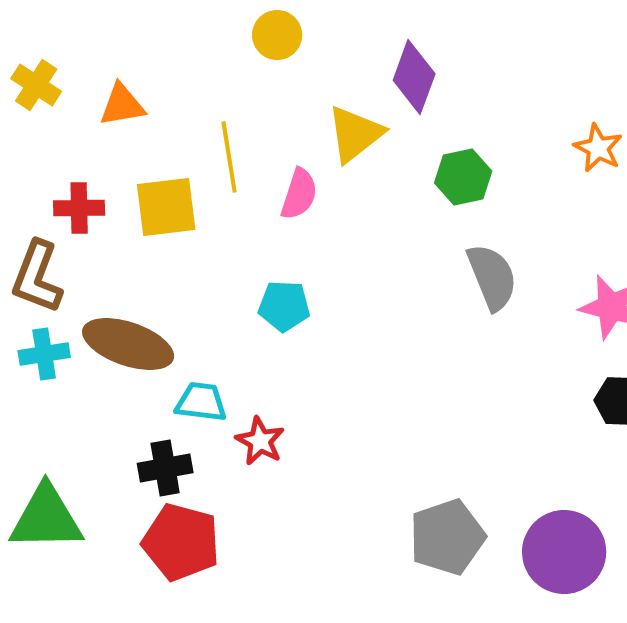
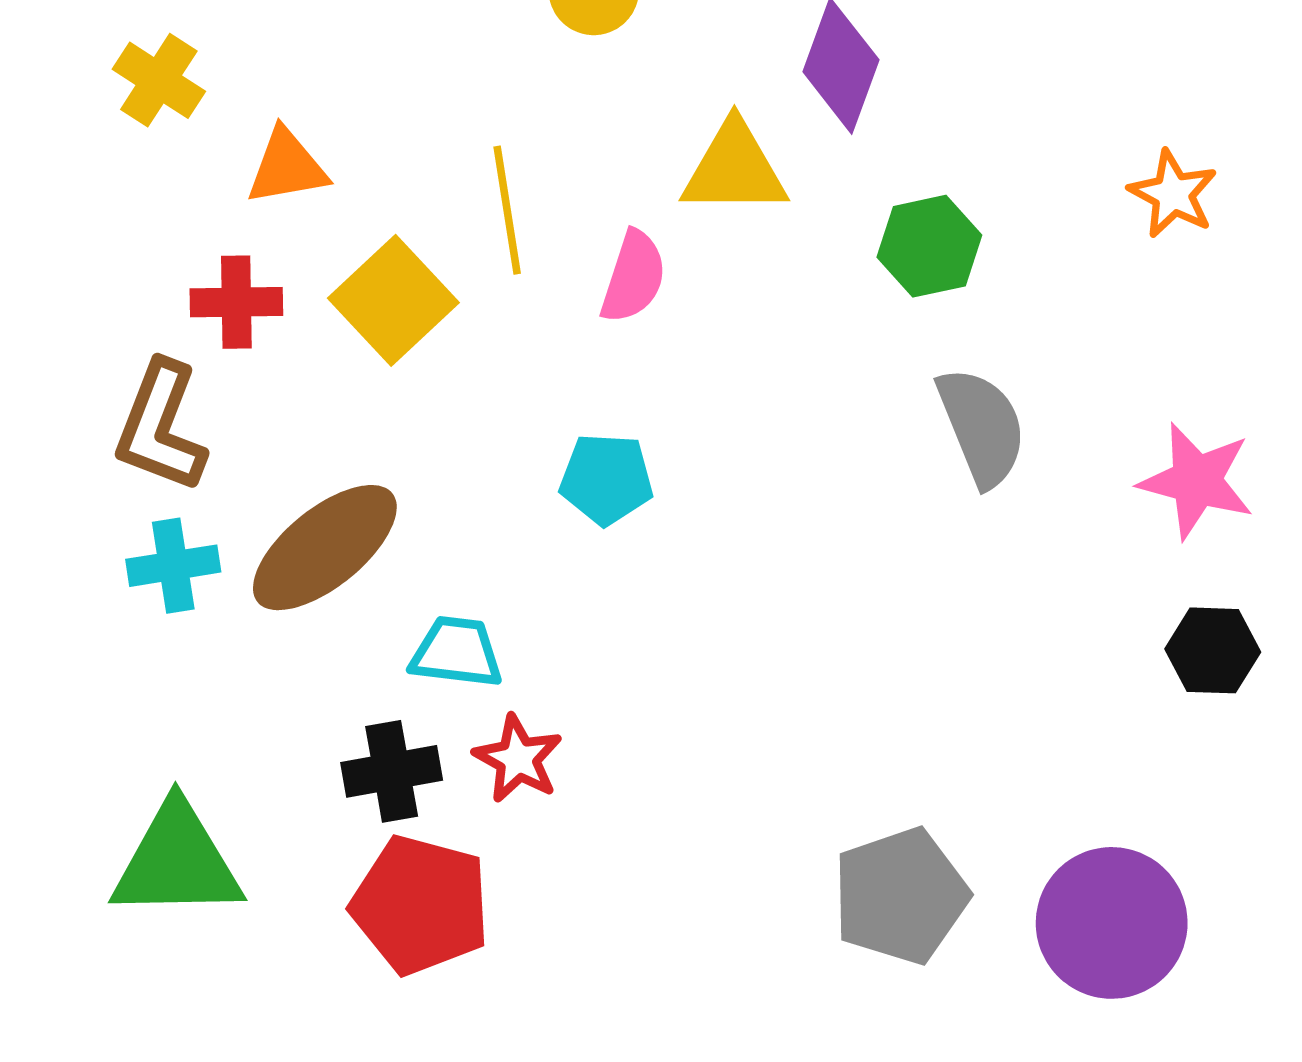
orange triangle: (122, 105) -> (287, 167), moved
yellow triangle: (355, 134) -> (734, 169), turned 38
yellow square: (166, 207) -> (393, 300), turned -36
brown ellipse: (128, 344) -> (325, 548), turned -58
red star: (260, 441) -> (518, 759), moved

